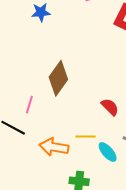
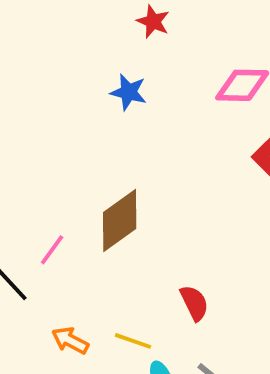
orange arrow: (54, 147) -> (70, 340), size x0.7

